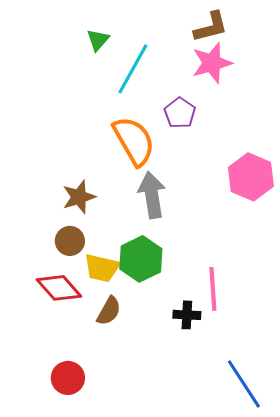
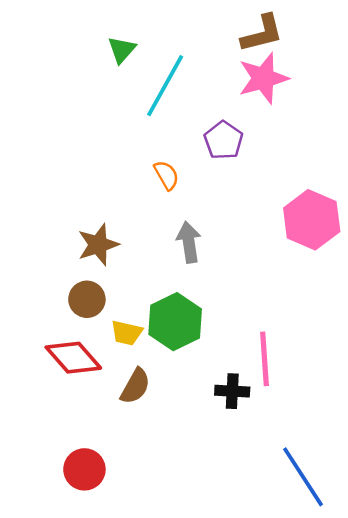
orange semicircle: (134, 141) -> (166, 175), size x0.5
gray arrow: (152, 195) -> (189, 242), size x0.7
yellow trapezoid: (102, 268) -> (127, 333), size x0.7

